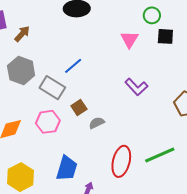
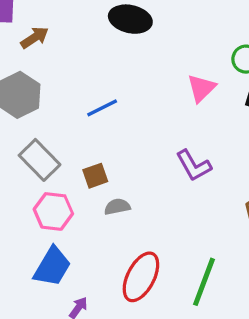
gray rectangle: (52, 88) -> (40, 160), moved
pink hexagon: (48, 122) -> (53, 211), moved
green line: (160, 155) -> (204, 282), turned -60

